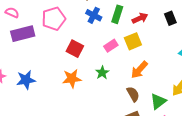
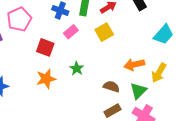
pink rectangle: (111, 46) -> (71, 32), moved
orange arrow: (139, 70) -> (134, 65), moved, turned 42
brown semicircle: (133, 94) -> (111, 87), turned -35

